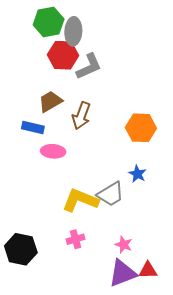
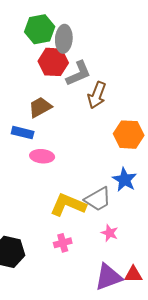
brown arrow: (81, 116) -> (97, 95), moved
blue star: (137, 174) -> (125, 180), size x1.4
pink star: (124, 245) -> (110, 233), moved

